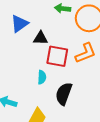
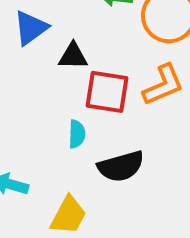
black semicircle: (64, 94) -> (121, 166), turned -125

